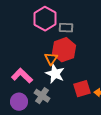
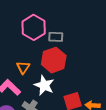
orange triangle: (51, 59) -> (23, 67), moved

